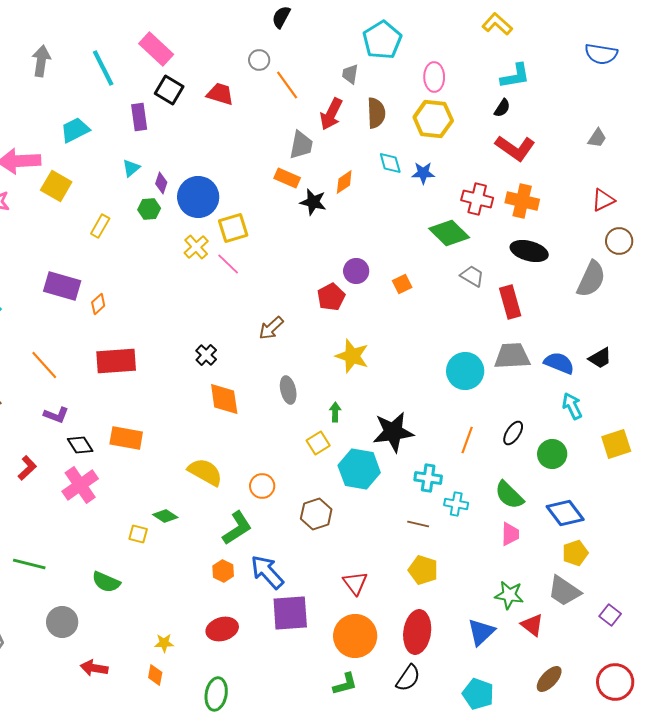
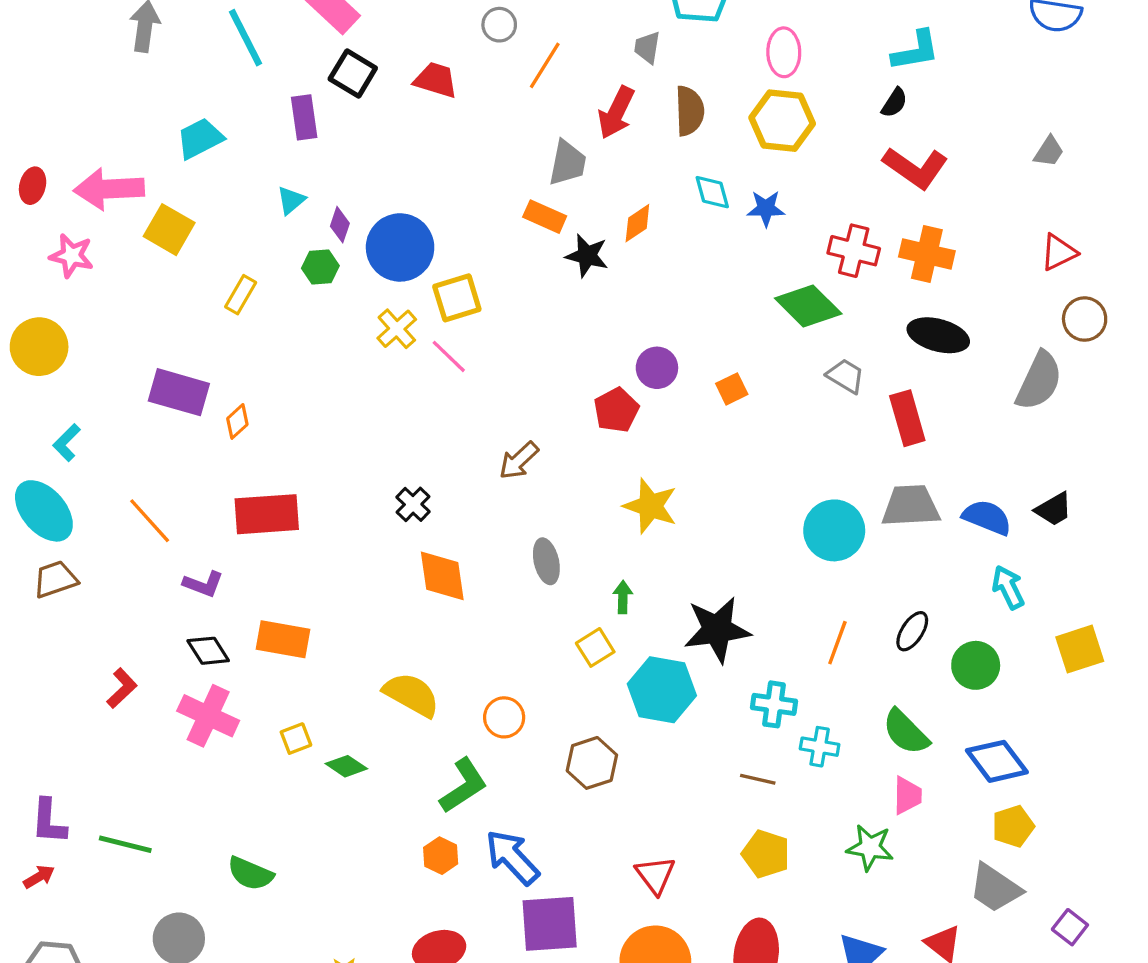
orange line: (287, 85) -> (545, 65), turned 68
purple L-shape: (56, 415) -> (203, 584), moved
pink cross: (80, 485) -> (208, 716), turned -30
yellow square: (138, 534) -> (296, 739), moved, turned -36
green star: (509, 595) -> (870, 847), moved

